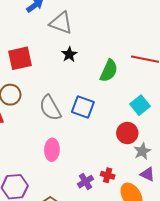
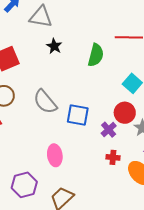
blue square: (83, 107) -> (78, 115), moved
pink ellipse: (52, 150) -> (55, 155), moved
purple cross: (86, 182) -> (109, 130), moved

